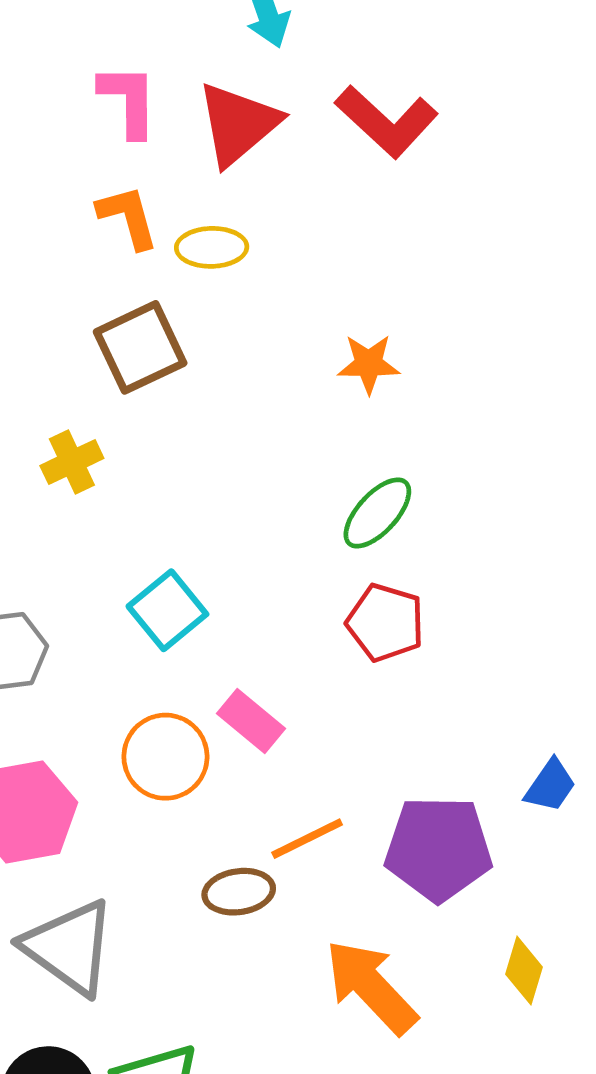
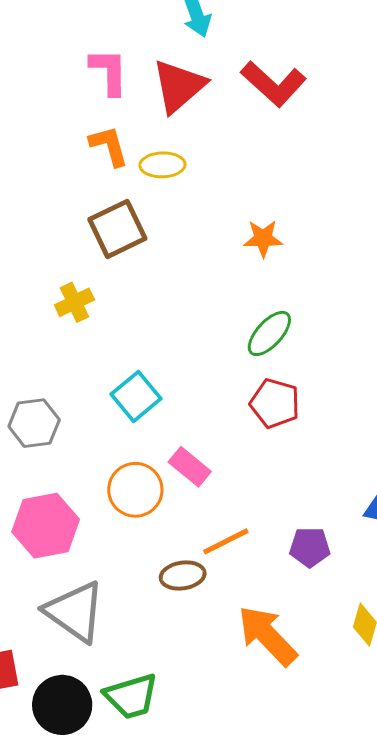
purple pentagon: (438, 849) -> (310, 547), size x0.6

